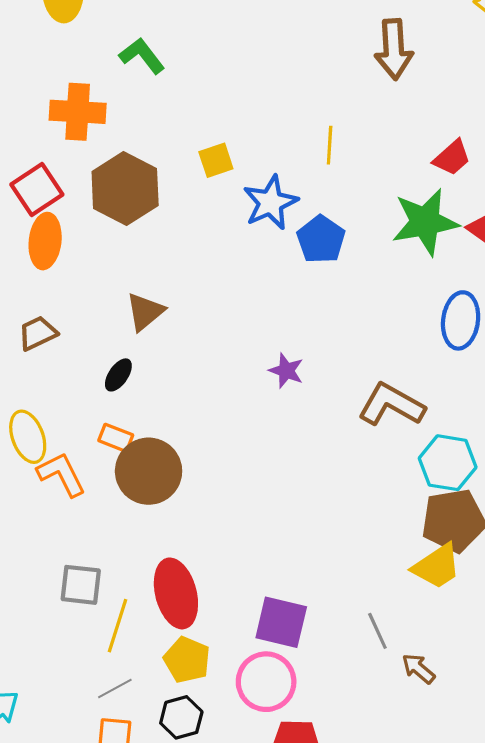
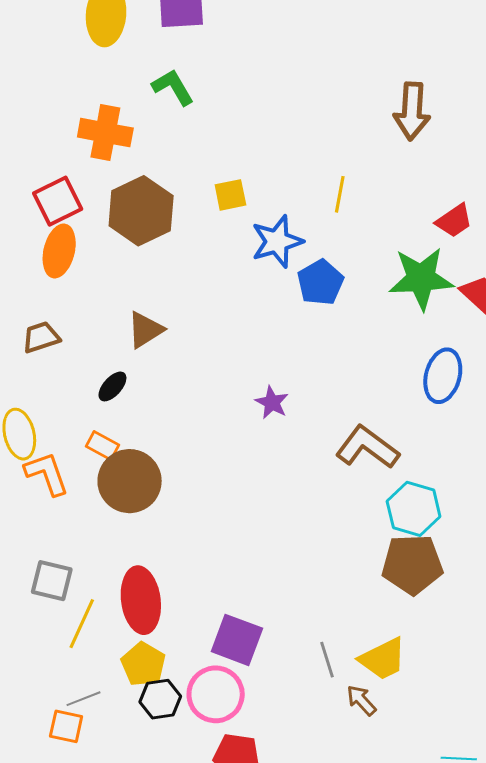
yellow trapezoid: (437, 566) -> (383, 659), moved
gray line: (115, 688) -> (83, 699), moved
black hexagon: (181, 717) -> (160, 699), moved

